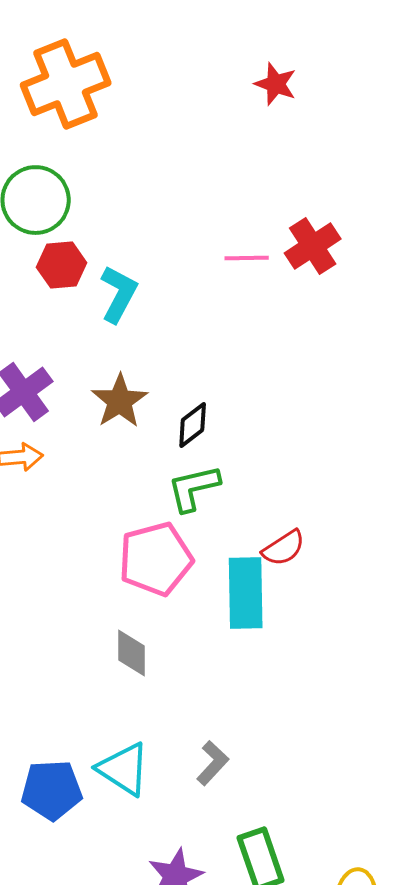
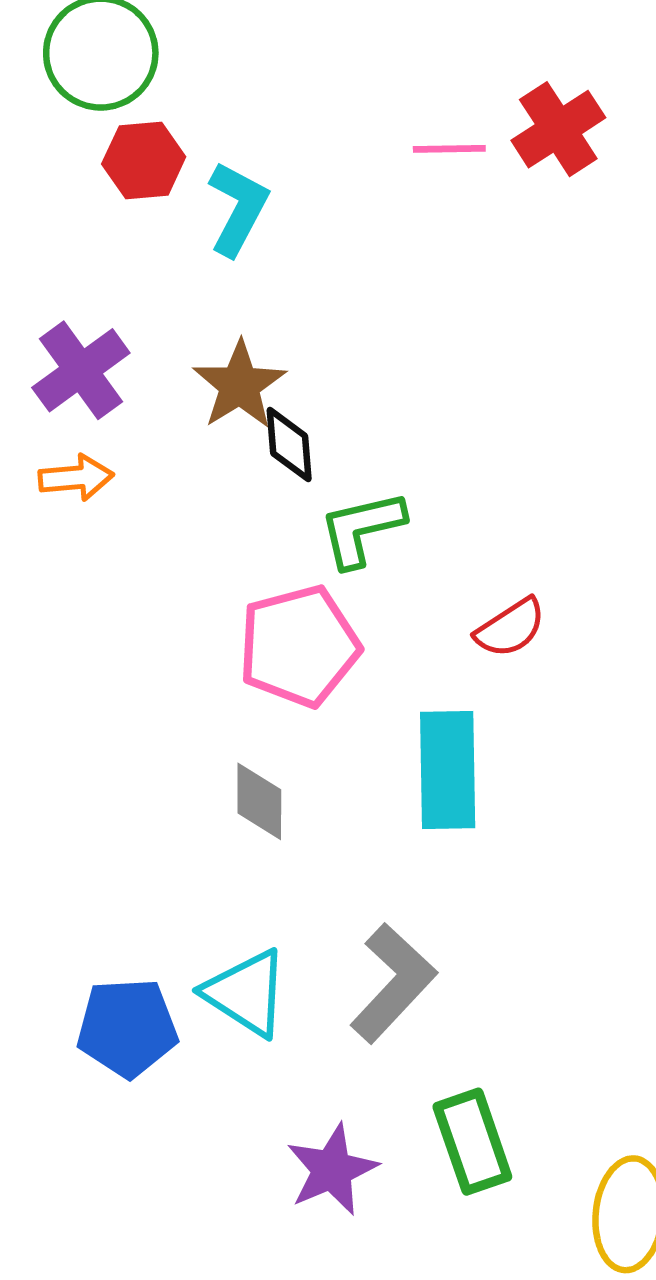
black diamond: (193, 425) -> (289, 445), moved, turned -57
cyan rectangle: (246, 593) -> (448, 770), moved
gray L-shape: (213, 763) -> (393, 983), size x1.6

